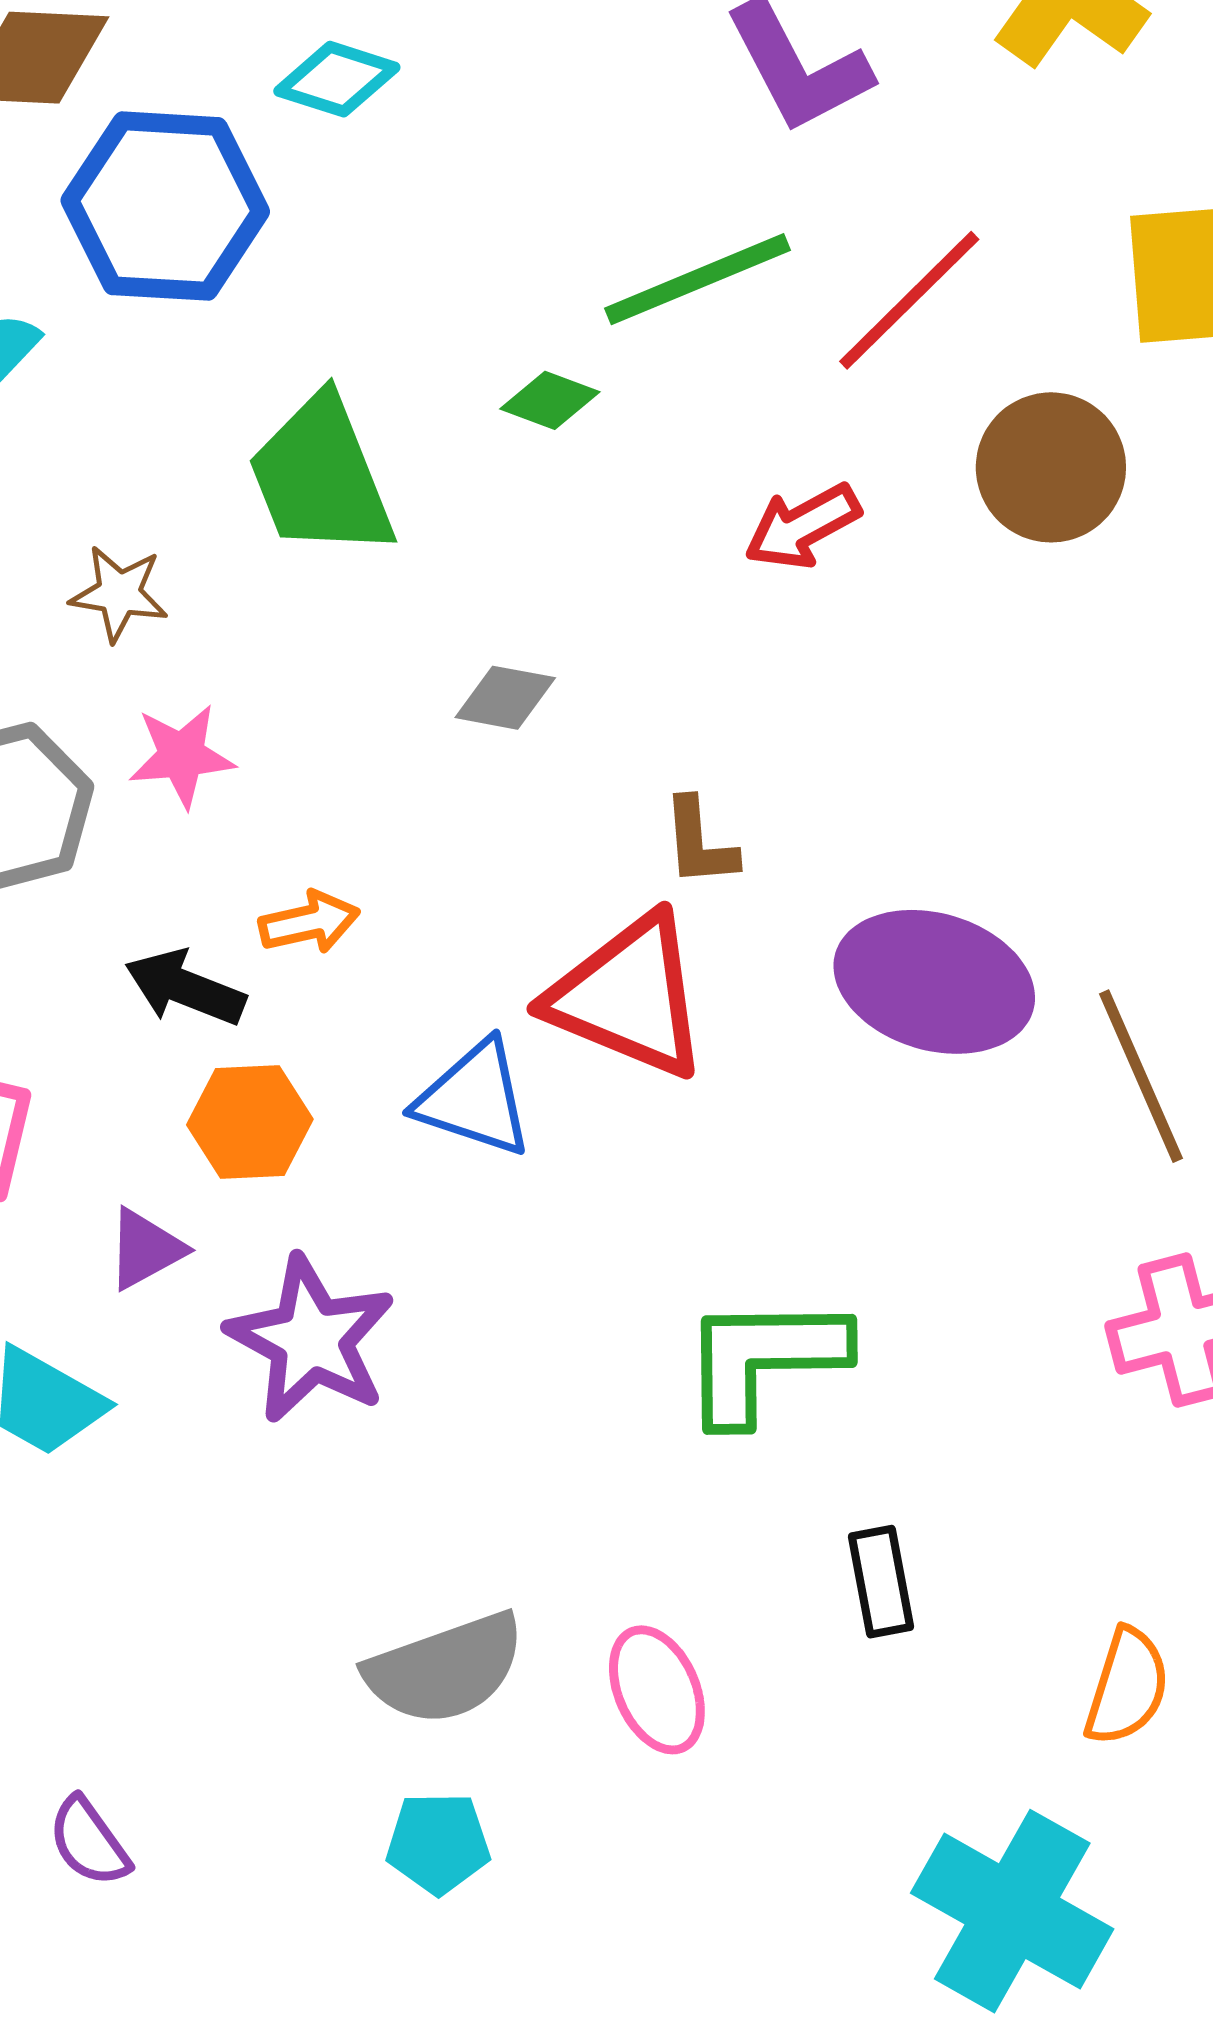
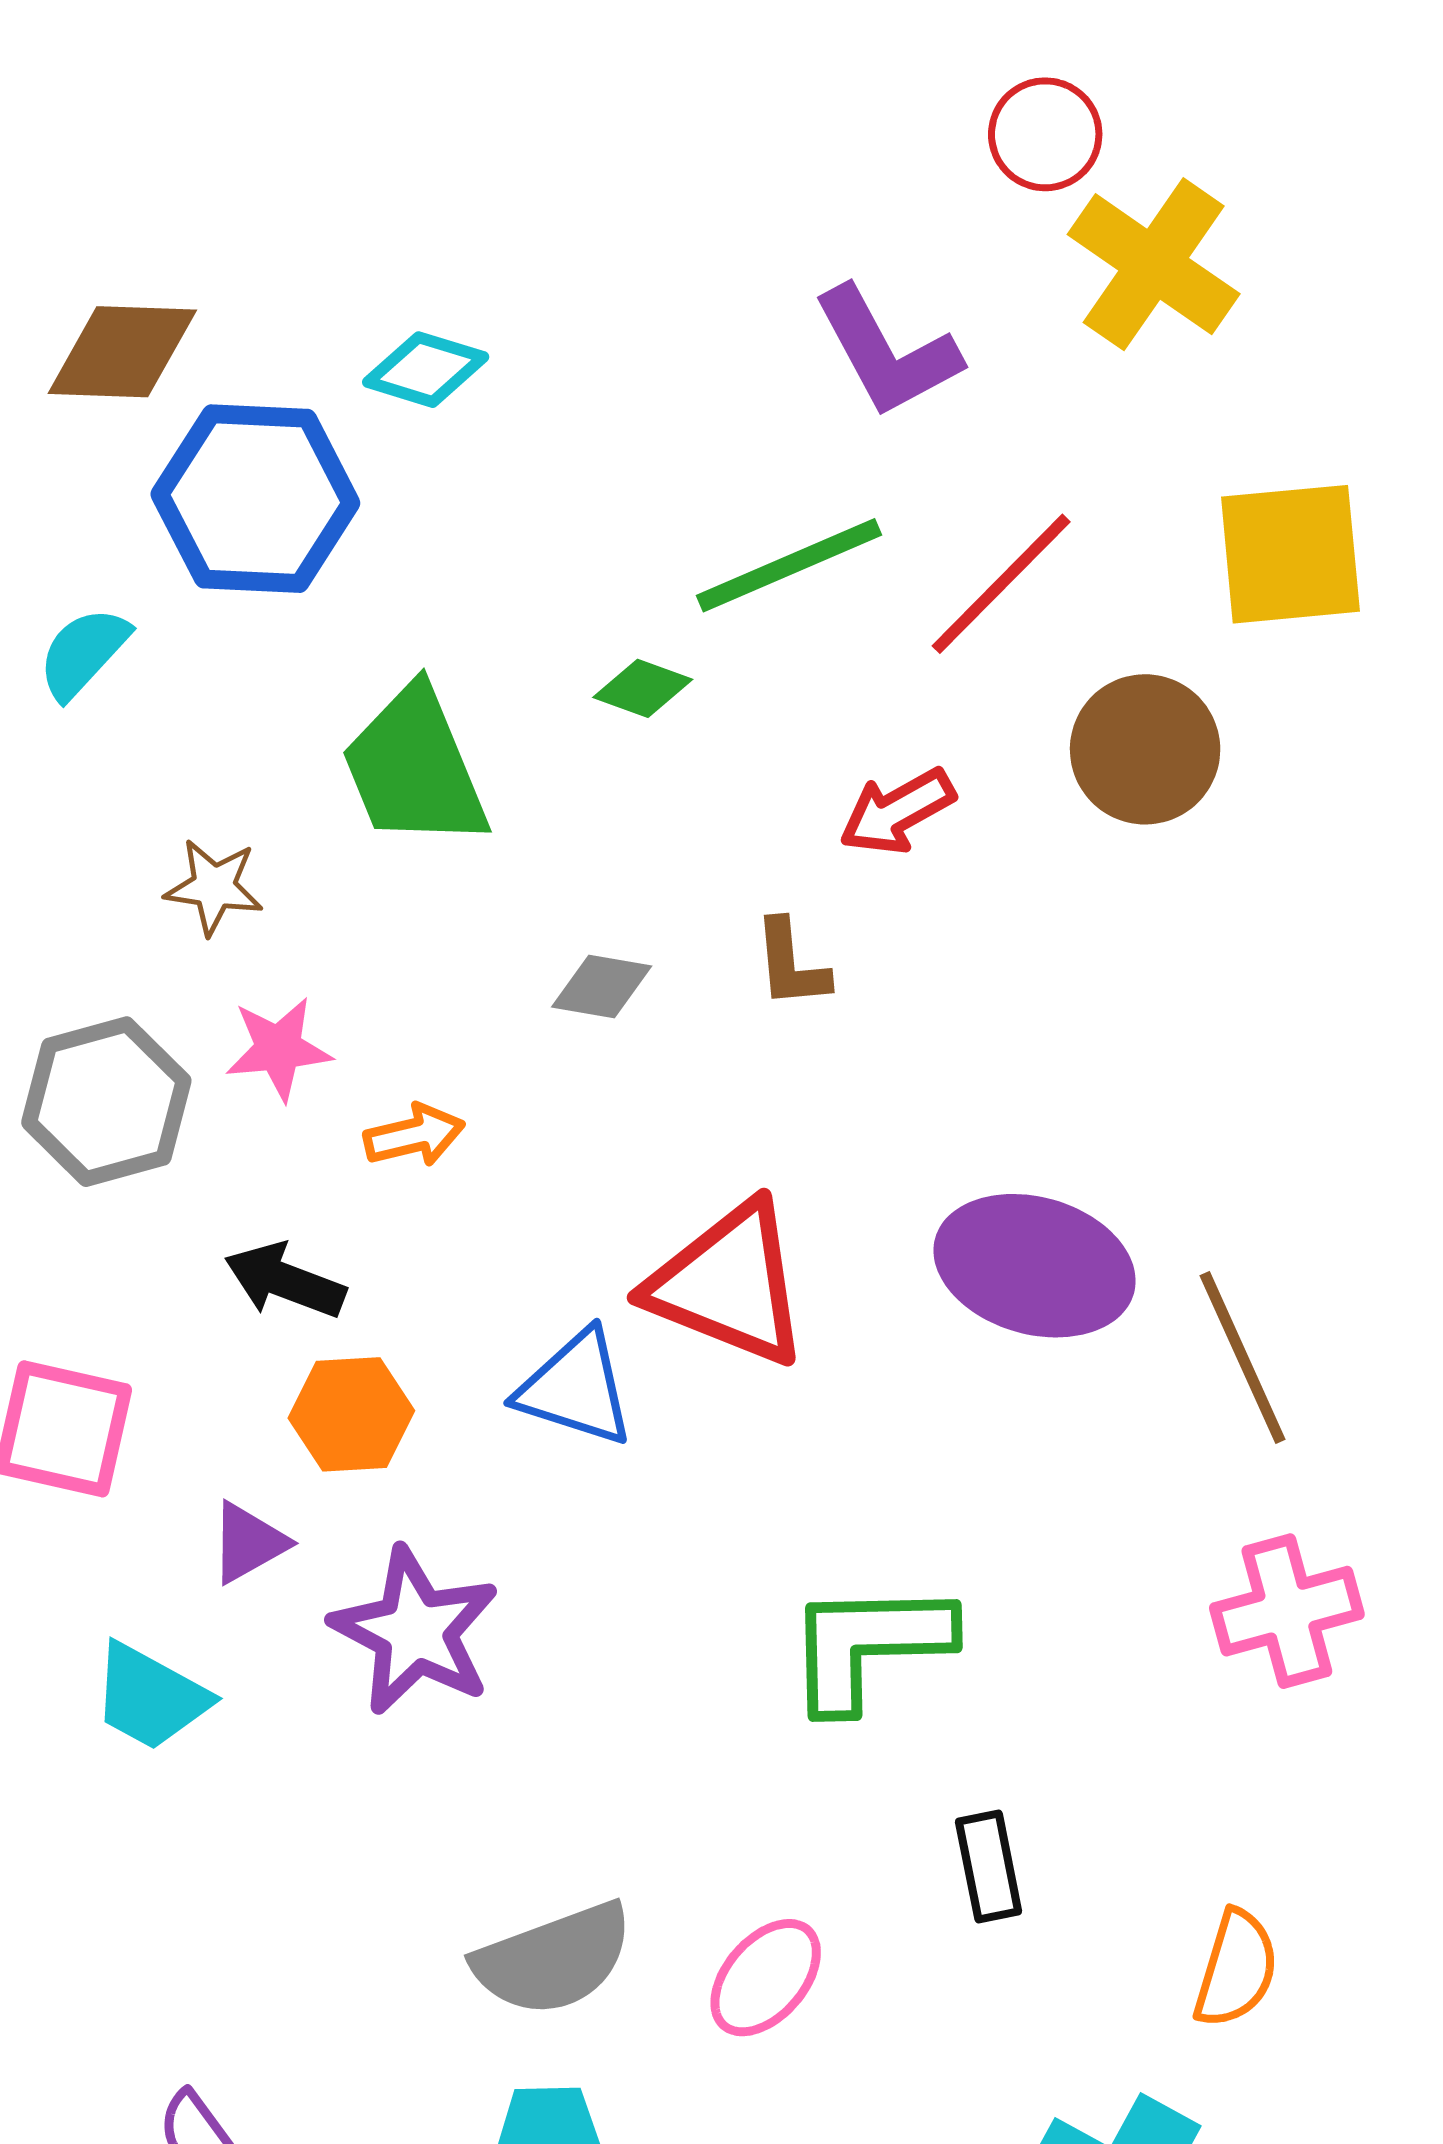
brown L-shape: (699, 842) -> (791, 964), moved
orange arrow: (309, 922) -> (414, 1135), moved
pink ellipse: (657, 1690) -> (766, 1978), turned 65

